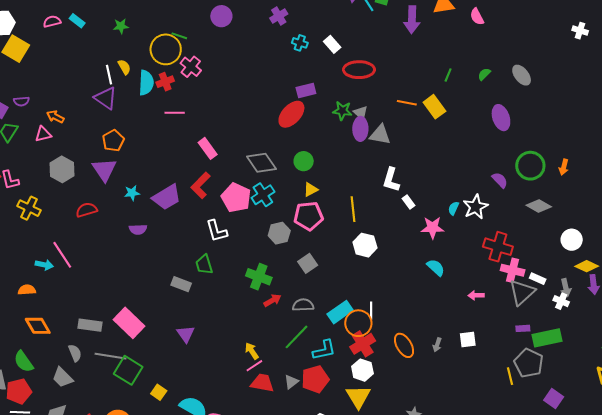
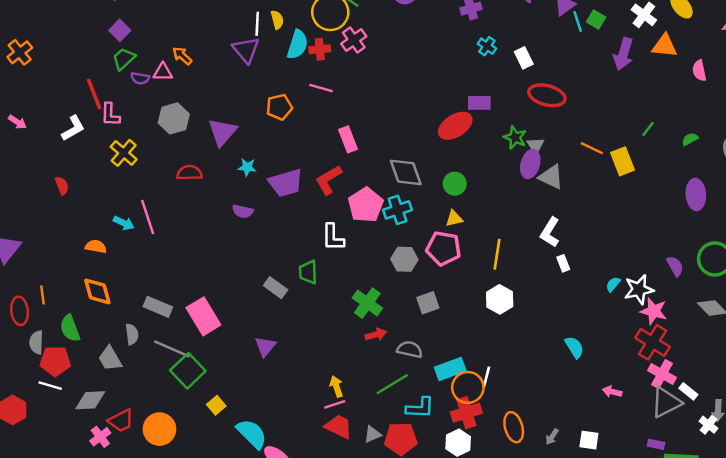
purple semicircle: (21, 101) -> (140, 78), moved
orange pentagon: (113, 141) -> (279, 107), moved
pink star: (432, 228) -> (654, 311), moved

